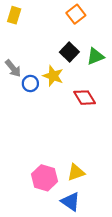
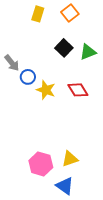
yellow rectangle: (14, 15) -> (38, 14), moved
yellow star: (53, 76) -> (46, 90), moved

